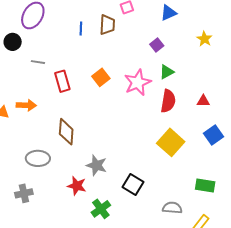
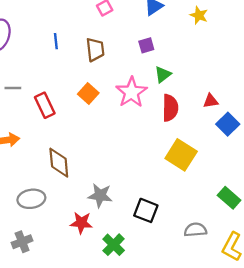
brown trapezoid: (107, 25) -> (95, 50), moved
yellow star: (204, 39) -> (199, 15), moved
purple square: (157, 45) -> (146, 45), turned 32
blue square: (213, 135) -> (228, 124), moved
green rectangle: (205, 185) -> (229, 198), turned 42

